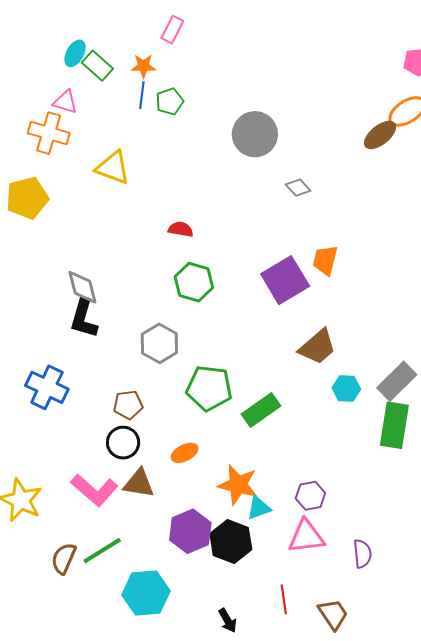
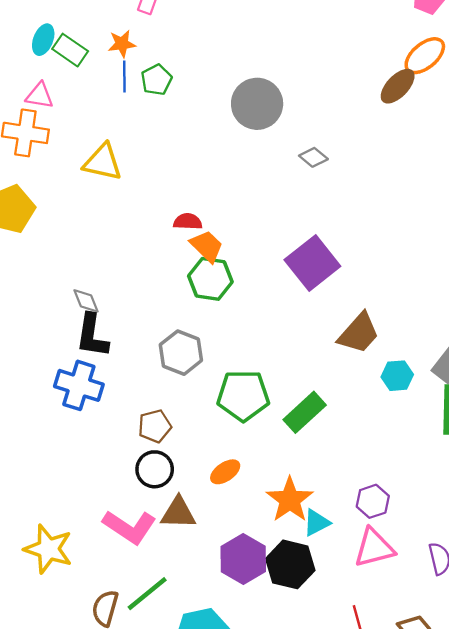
orange trapezoid: (325, 260) -> (207, 246), moved, turned 128
gray diamond: (82, 287) -> (86, 301), size x0.7
blue cross: (47, 387) -> (79, 385), moved
orange star: (238, 485) -> (290, 500), turned 30

